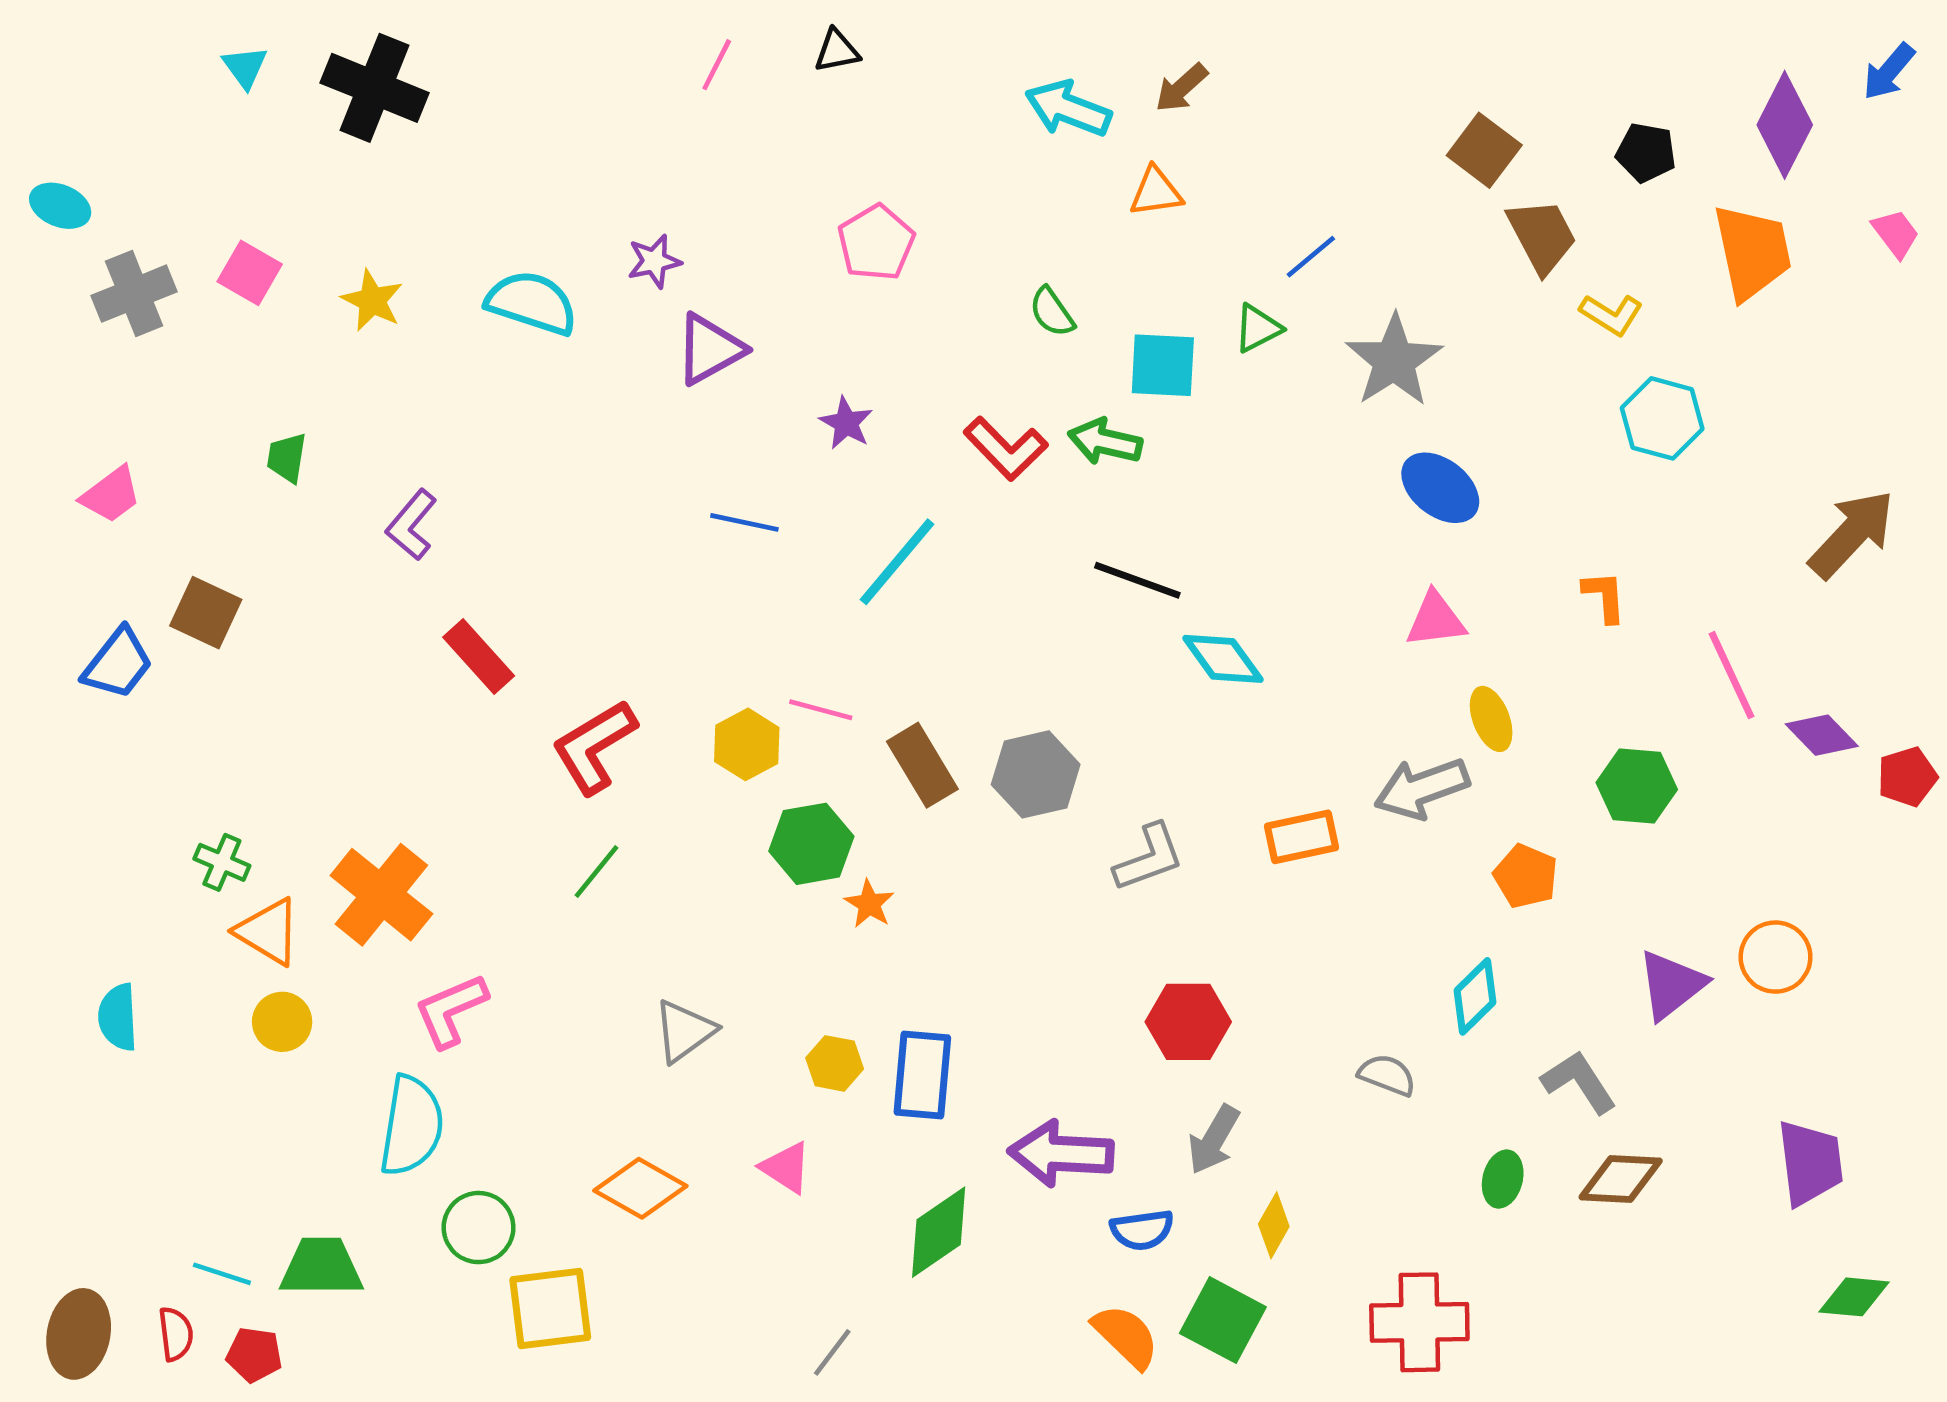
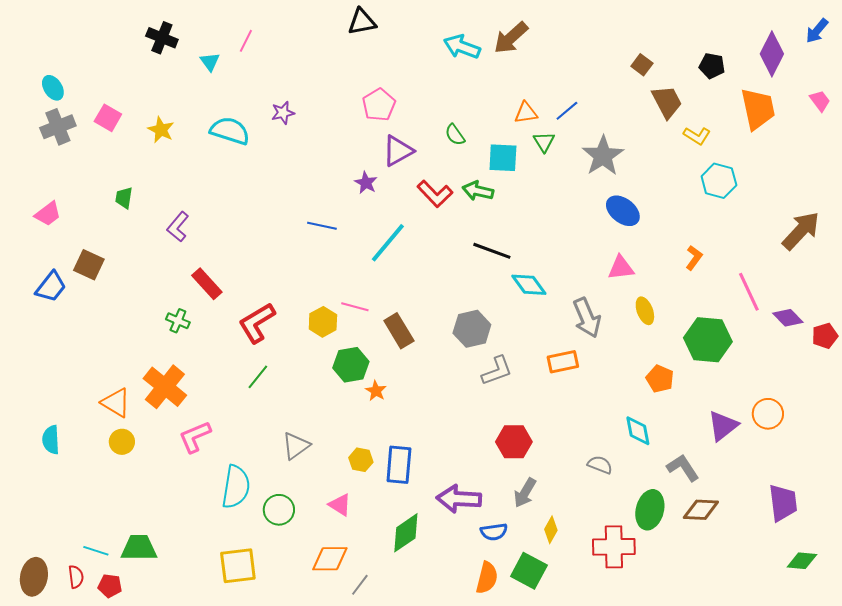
black triangle: (837, 51) -> (362, 22), size x1.4
pink line: (717, 65) -> (246, 41), moved
cyan triangle: (245, 67) -> (210, 62), moved
black cross: (375, 88) -> (162, 38), size x0.7
brown arrow: (1181, 88) -> (511, 38), size x1.5
brown square: (1484, 150) -> (642, 65), size x0.7
orange triangle: (1156, 192) -> (526, 113), moved
cyan ellipse: (60, 206) -> (53, 88), moved, turned 35
green triangle: (1258, 328) -> (544, 142), turned -35
purple triangle: (710, 349) -> (398, 151), moved
orange L-shape: (1604, 596) -> (694, 258), turned 40
gray hexagon: (1036, 774) -> (472, 329), moved
green hexagon: (1637, 786) -> (708, 340), size x1.4
gray arrow: (1422, 788) -> (587, 318), moved, turned -93
green cross: (222, 862) -> (178, 321), moved
cyan diamond: (1475, 996) -> (638, 431), turned -56
cyan semicircle: (412, 1126) -> (236, 487), moved
green ellipse: (1503, 1179) -> (650, 510), size x1.6
orange diamond: (640, 1188) -> (330, 559), moved, turned -30
green circle: (479, 1228) -> (279, 510), moved
red cross: (1419, 1322) -> (614, 547), moved
orange semicircle: (1126, 1336) -> (487, 578), turned 60

